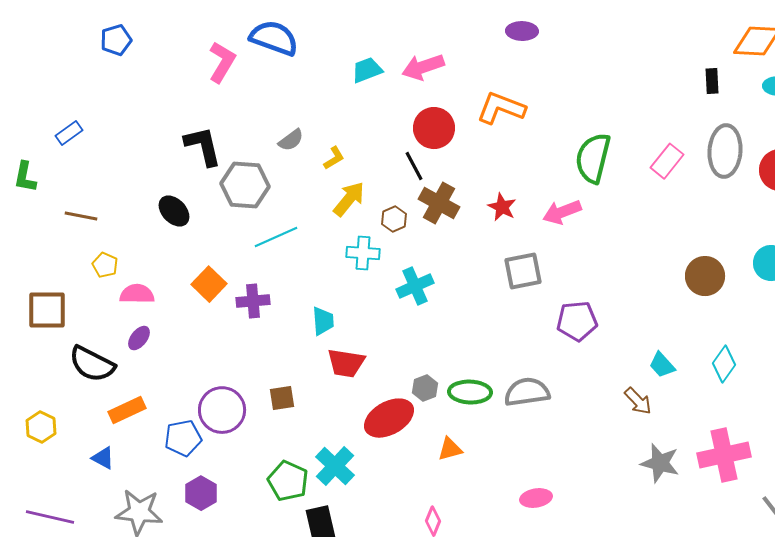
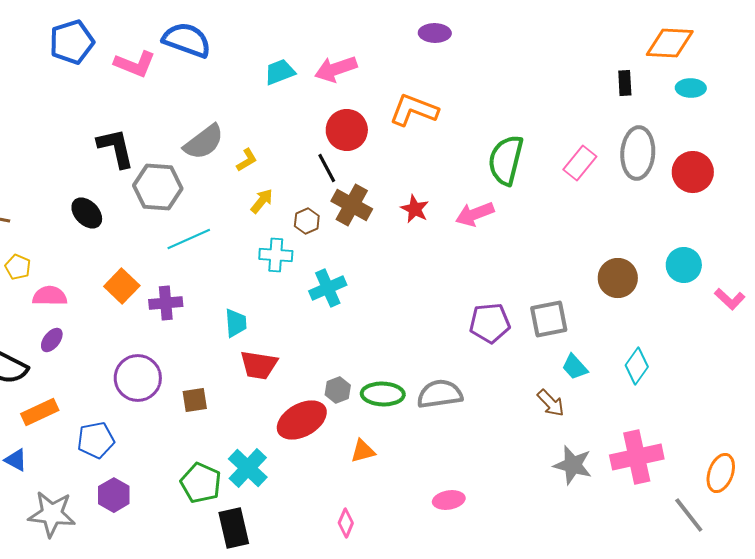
blue pentagon: (116, 40) -> (72, 42), moved, size x1.4
pink L-shape: (222, 62) -> (135, 64), turned 81
gray semicircle: (291, 140) -> (204, 142), size x1.6
yellow arrow: (349, 199) -> (262, 201), size x0.7
gray square: (523, 271) -> (549, 319), moved
purple circle: (222, 410) -> (138, 378), moved

